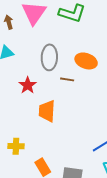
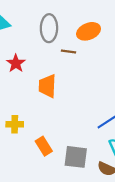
orange ellipse: (86, 61) -> (89, 31), turned -40
red star: (28, 85) -> (16, 63), moved

